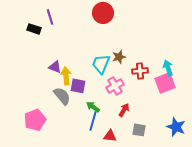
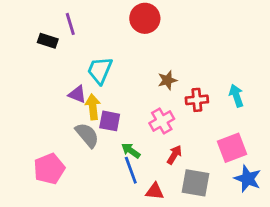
cyan trapezoid: (101, 64) -> (100, 70), moved
pink square: (165, 83) -> (232, 148), moved
blue line: (93, 121) -> (131, 170), turned -36
gray square: (139, 130) -> (195, 183), size x1.5

